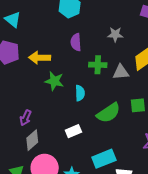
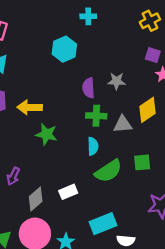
purple semicircle: (76, 42) -> (88, 88), moved
cyan semicircle: (80, 93) -> (93, 146), moved
gray diamond: (32, 140) -> (36, 199), moved

